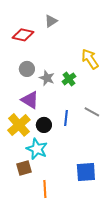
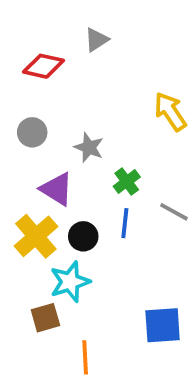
gray circle: (27, 69) -> (32, 132), moved
green cross: (69, 79) -> (127, 182), moved
cyan star: (37, 149) -> (70, 282), turned 30

